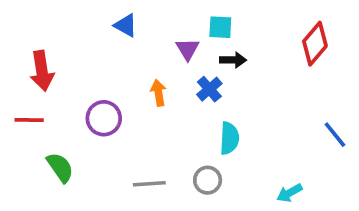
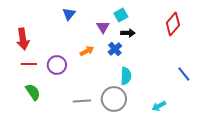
blue triangle: (126, 25) -> (69, 14), turned 40
cyan square: (220, 27) -> (121, 15), turned -32
orange arrow: (158, 93) -> (87, 51), turned 72
red line: (29, 120) -> (29, 64), moved
gray circle: (208, 180) -> (114, 99), size x1.6

